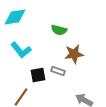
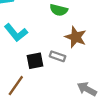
brown star: (74, 54) -> (76, 37), turned 30

